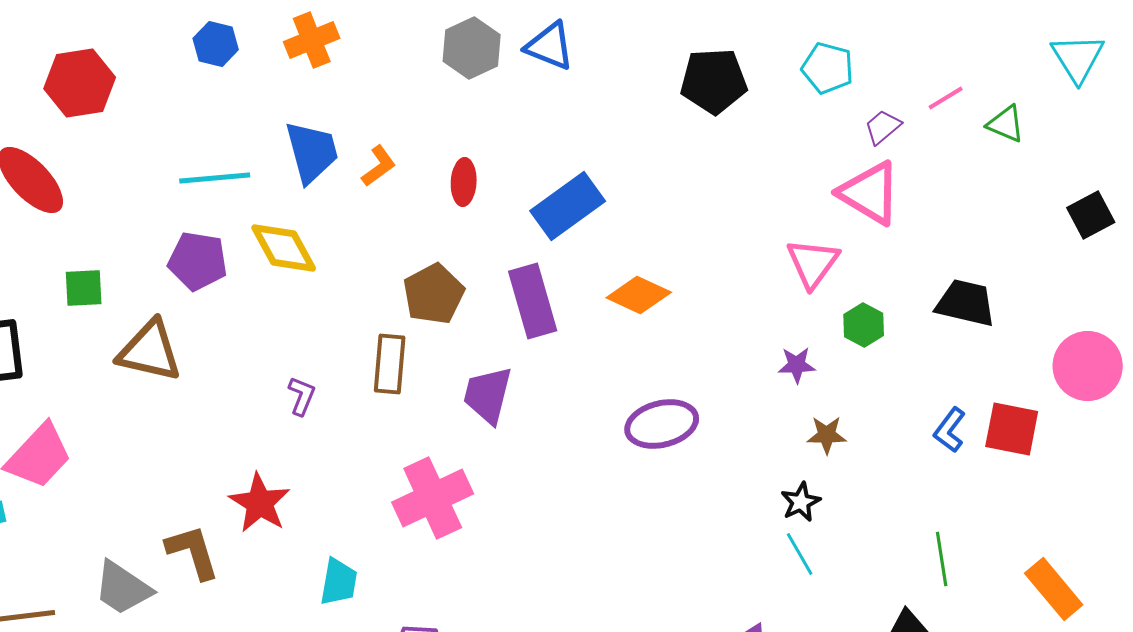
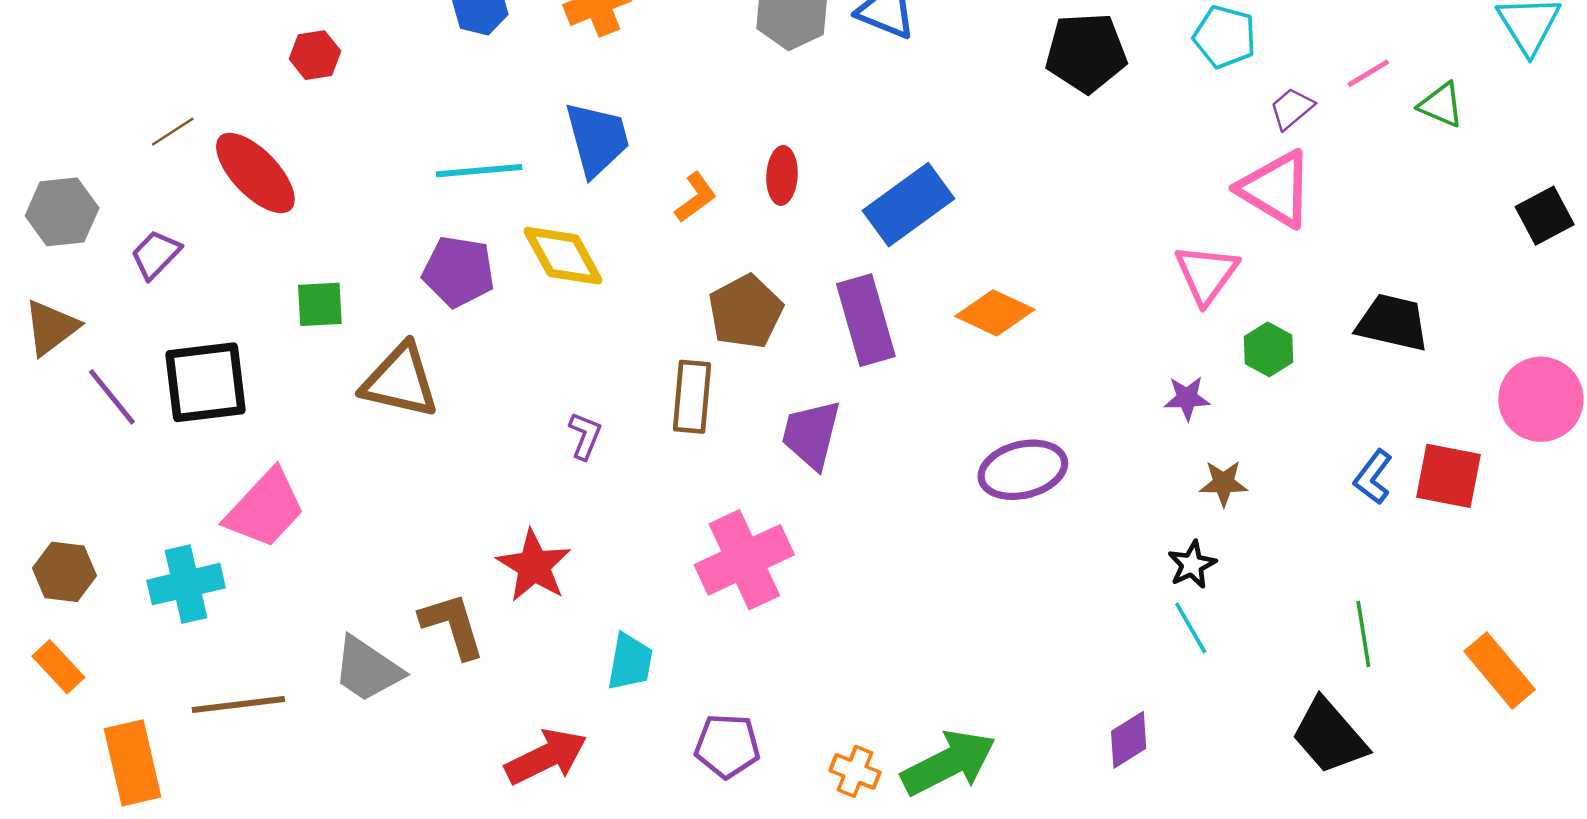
red hexagon: (80, 83) -> (315, 55), size x0.6
orange L-shape: (379, 166) -> (696, 197), moved

